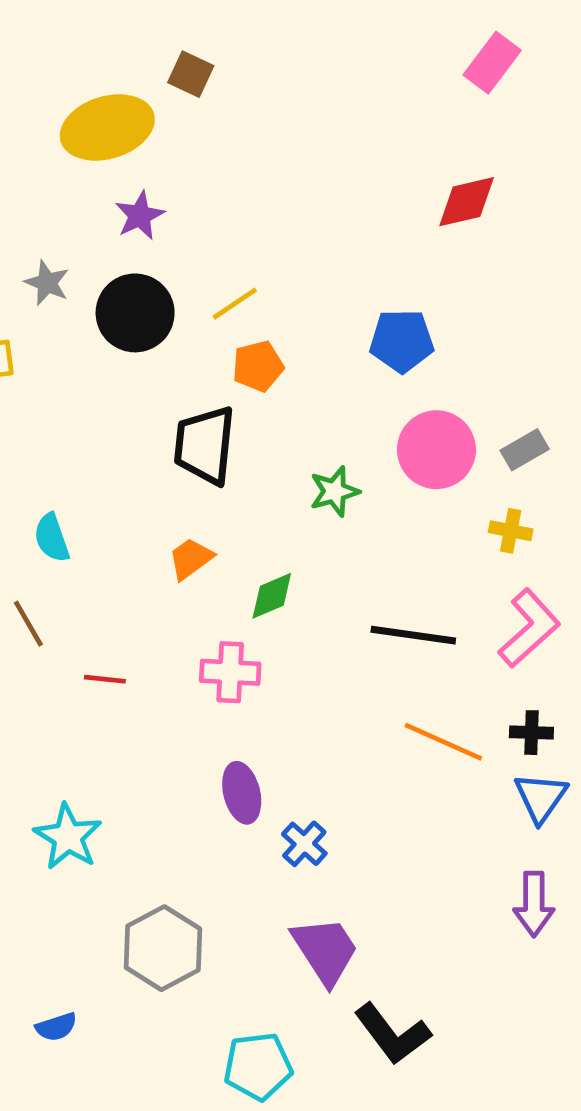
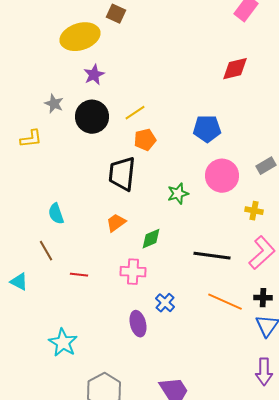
gray rectangle: (525, 450) -> (266, 166), moved
blue cross: (304, 844) -> (165, 303), moved

